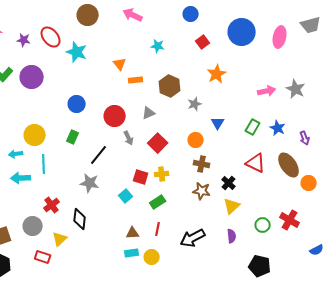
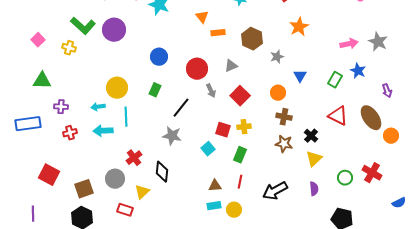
blue star: (278, 128) -> (358, 71), moved
green rectangle: (158, 202) -> (240, 155), turned -35

